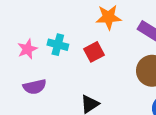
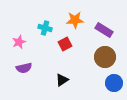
cyan cross: (58, 45) -> (45, 28), moved

